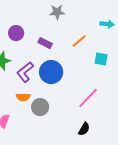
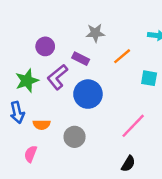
gray star: (57, 12) -> (95, 33), moved
purple L-shape: (25, 72) -> (57, 77), moved
orange semicircle: (23, 97) -> (42, 125), moved

